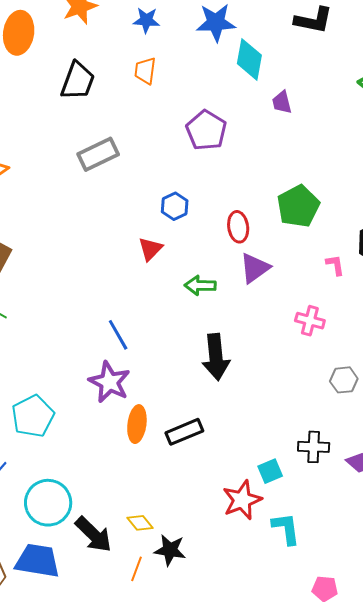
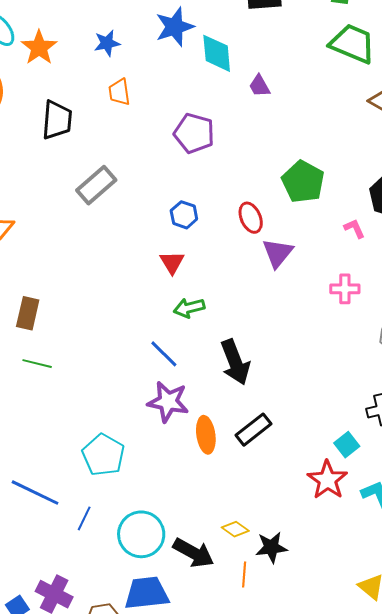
green arrow: (200, 285) -> (189, 308), moved
black arrow: (216, 357) -> (235, 362), moved

